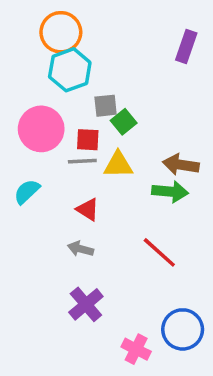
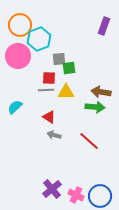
orange circle: (61, 32) -> (20, 25), moved
green square: (124, 122) -> (69, 68), turned 32
pink circle: (41, 129) -> (18, 56), moved
gray arrow: (81, 249) -> (54, 135), moved
purple cross: (86, 304) -> (52, 189), moved
blue circle: (183, 329) -> (100, 196), moved

